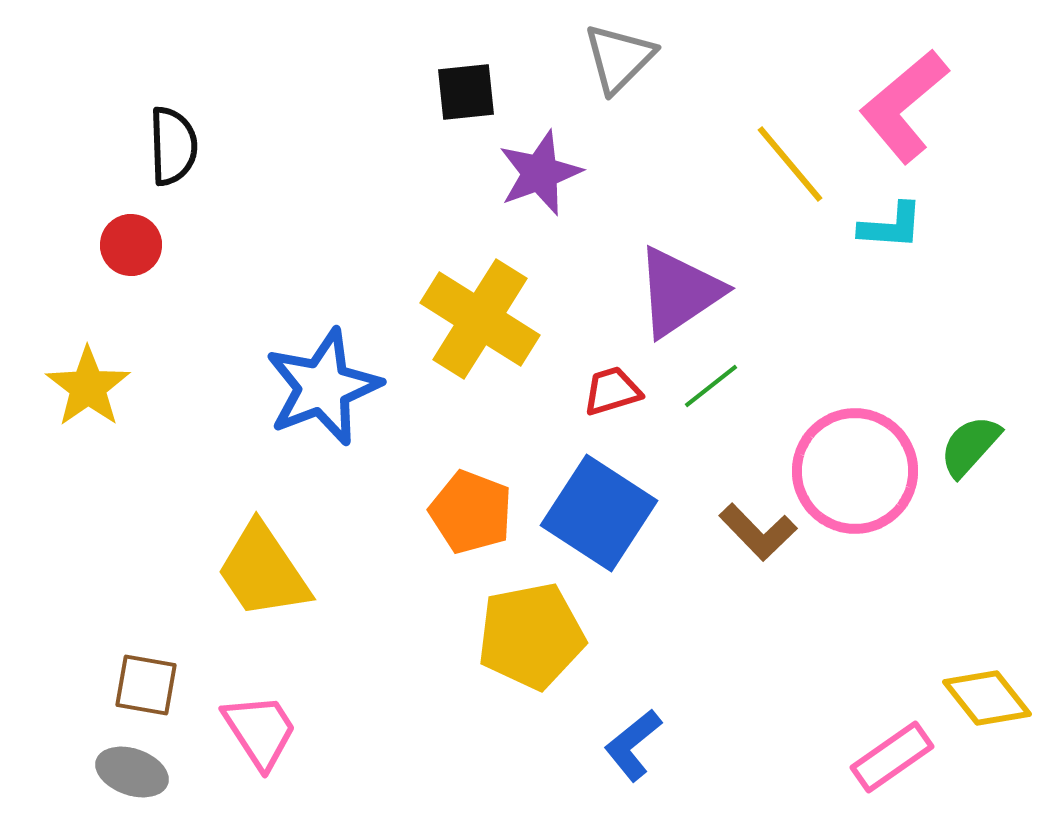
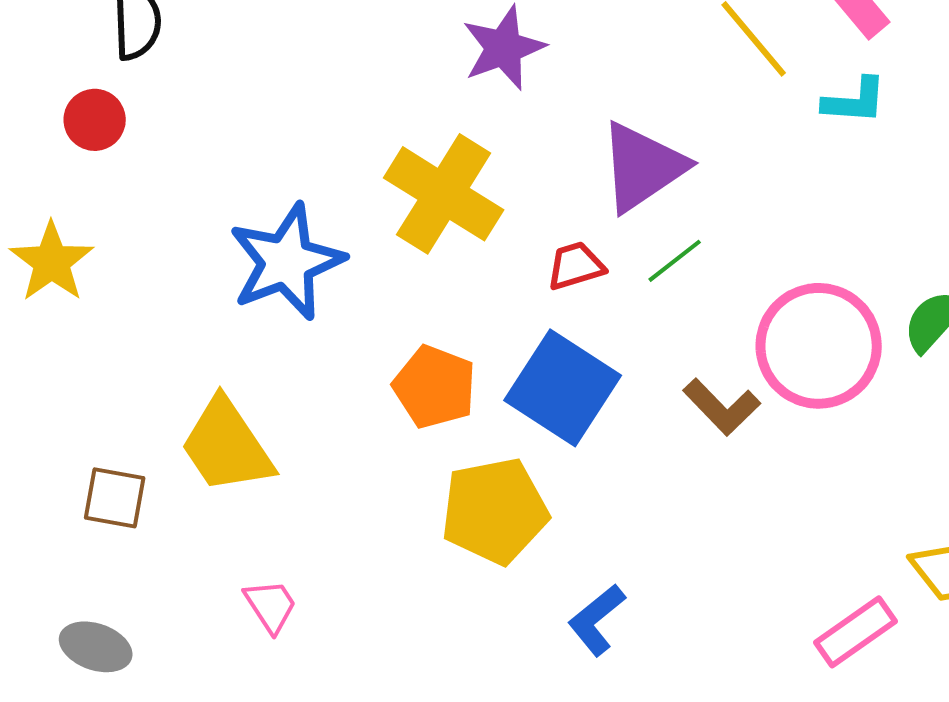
brown square: (146, 685) -> (115, 498), moved
pink trapezoid: (260, 731) -> (271, 606), moved, size x0.7

